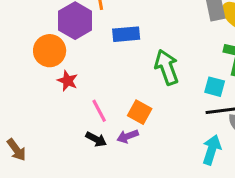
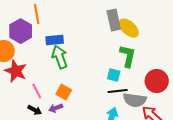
green arrow: (167, 67) -> (60, 57), moved
red star: (68, 81) -> (16, 71), size x1.6

